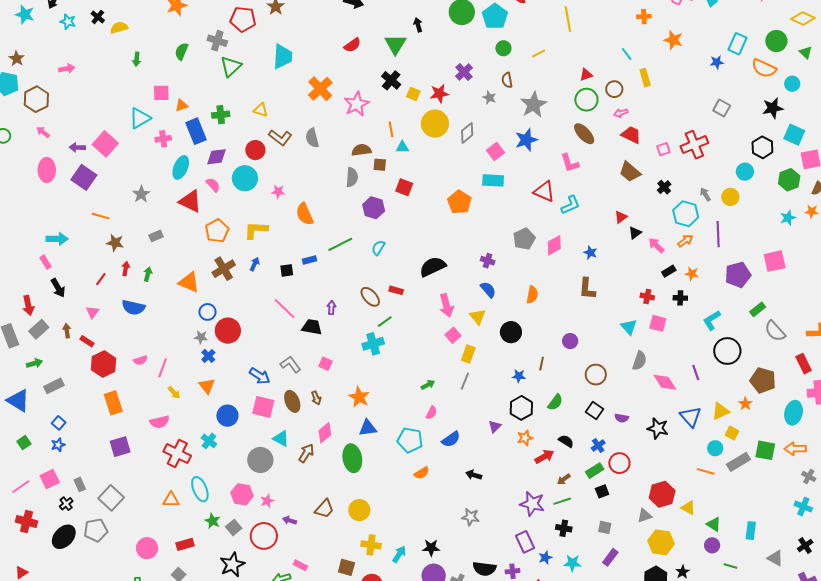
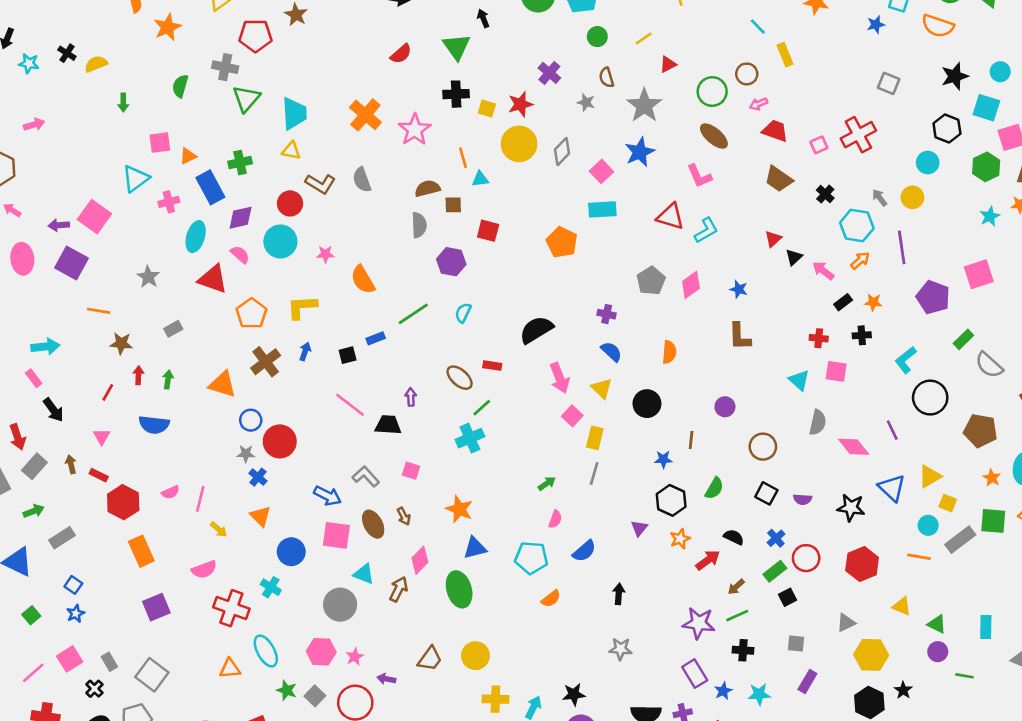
cyan trapezoid: (283, 56) -> (294, 114), moved
red triangle: (586, 75) -> (668, 64), moved
black cross: (391, 80) -> (456, 94), turned -36
cyan circle: (792, 84) -> (1000, 72), moved
purple pentagon: (738, 275) -> (933, 297), turned -30
orange star: (745, 404) -> (992, 478), moved
black arrow: (474, 475) -> (619, 594), turned 84
red hexagon: (662, 494) -> (862, 564), moved

